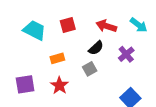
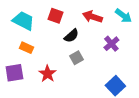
red square: (68, 25) -> (55, 16), turned 35
black semicircle: (96, 48) -> (71, 36), moved
orange rectangle: (57, 58) -> (26, 48), moved, turned 40

